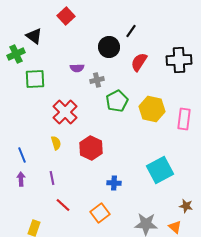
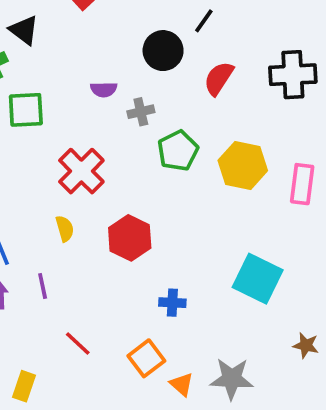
cyan square: (160, 170) -> (258, 279), turned -36
purple line: (52, 178) -> (43, 286), moved
orange triangle: (175, 227) -> (182, 384), moved

